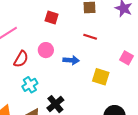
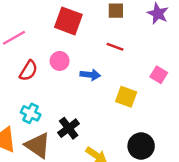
red square: (52, 17) -> (68, 21), size x1.6
cyan cross: (30, 85) -> (31, 113), moved, turned -35

